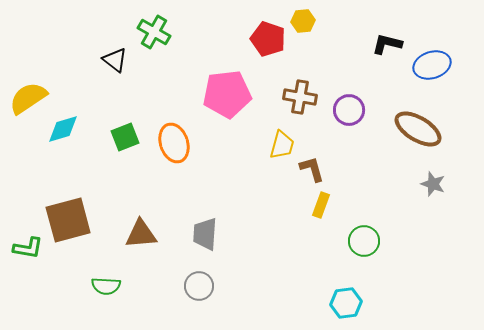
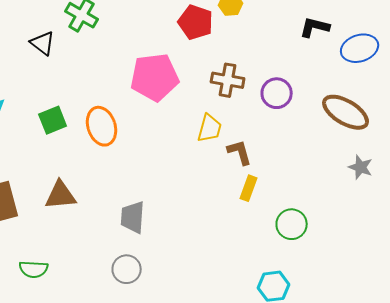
brown triangle: (141, 234) -> (61, 195), moved

